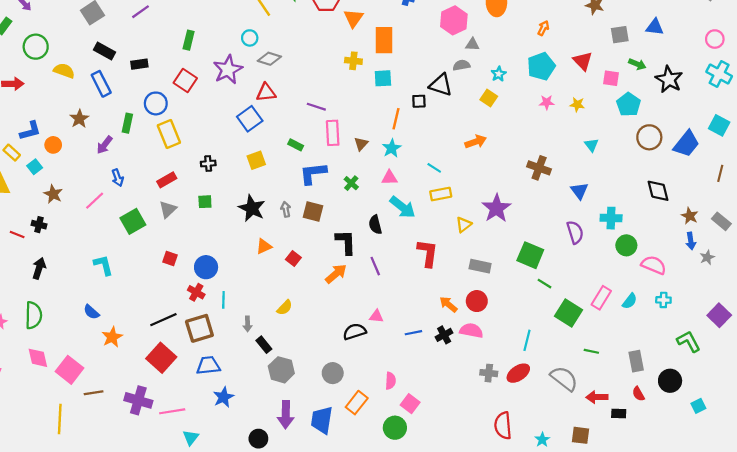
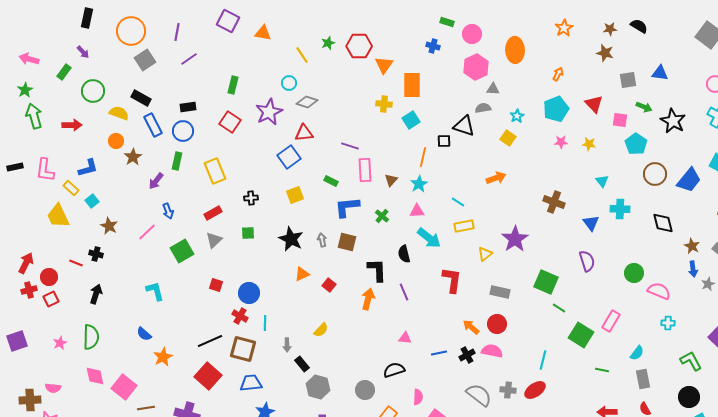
black rectangle: (104, 51) -> (141, 98), moved
cyan square: (383, 78) -> (411, 120), turned -30
blue circle: (156, 103) -> (183, 131), moved
orange circle: (53, 145) -> (116, 141), moved
cyan cross: (611, 218) -> (620, 209), moved
orange arrow: (336, 274) -> (368, 299), turned -35
cyan semicircle: (630, 301) -> (637, 353), moved
brown square: (199, 328) -> (243, 349), turned 32
black semicircle: (355, 332) -> (394, 370), moved
gray semicircle: (564, 379) -> (479, 395), moved
black circle: (670, 381) -> (689, 397), moved

